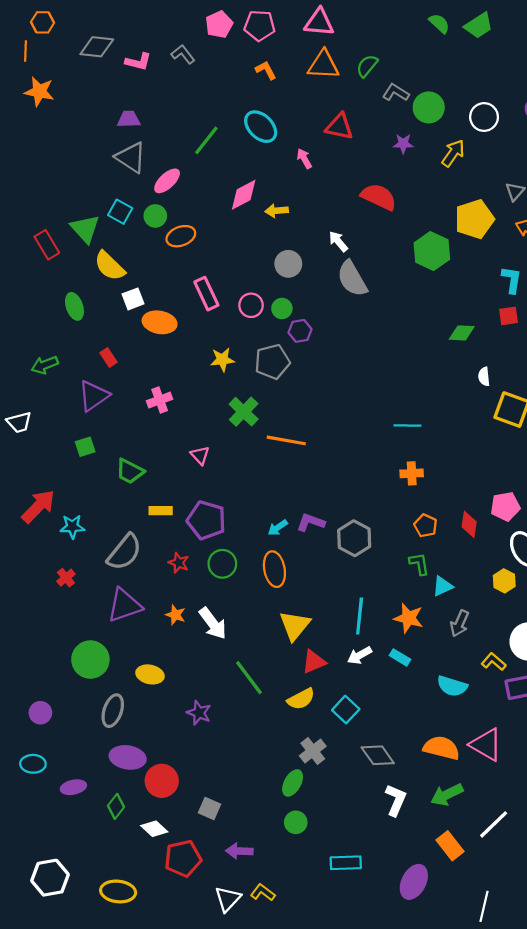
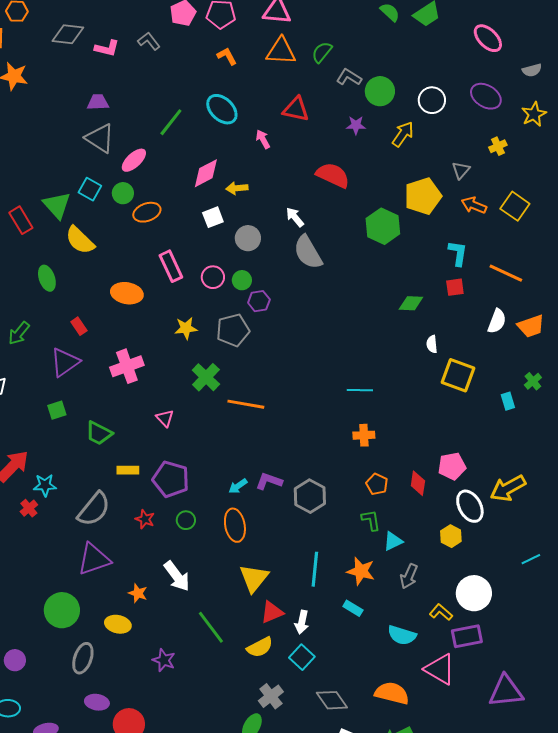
white square: (133, 299) -> (213, 217), moved
green arrow: (45, 365) -> (19, 333), turned -30
pink cross: (160, 400) -> (127, 366), size x1.4
green circle: (222, 564) -> (186, 520), size x0.7
red cross: (66, 578) -> (29, 508), moved
orange star: (176, 615) -> (138, 593), moved
white arrow: (360, 655) -> (302, 622), moved, turned -50
pink triangle: (486, 745) -> (440, 669), moved
purple ellipse: (128, 757) -> (97, 702), size x0.7

